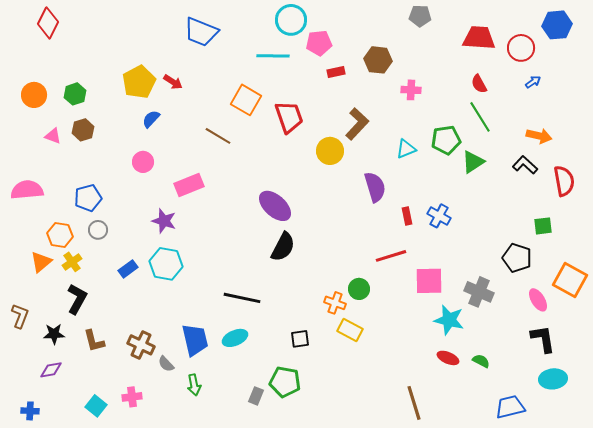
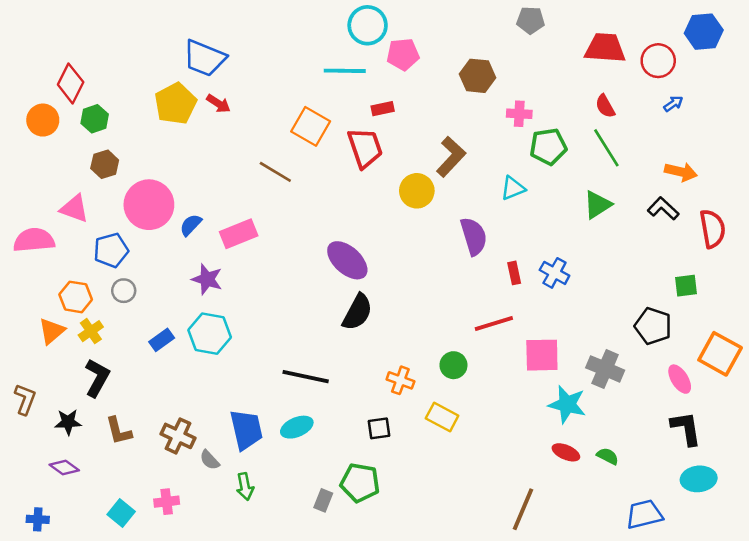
red diamond: (48, 23) -> (71, 83), moved
blue trapezoid: (201, 32) -> (205, 58), moved
red rectangle: (336, 72) -> (383, 109), moved
blue semicircle: (151, 119) -> (191, 225), moved
pink triangle: (53, 136) -> (74, 208), moved, size x1.4
green pentagon: (446, 140) -> (548, 147), moved
pink circle: (143, 162) -> (149, 205), moved, size x1.8
orange cross: (335, 303) -> (400, 380), moved
purple diamond: (51, 370) -> (64, 468), turned 45
brown line: (414, 403) -> (523, 509), turned 40

